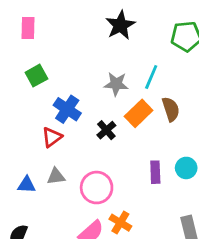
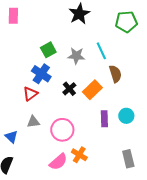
green square: (36, 76) -> (48, 50), moved
cyan line: (151, 77) -> (101, 51), turned -48
orange rectangle: (139, 113) -> (92, 90), moved
blue triangle: (27, 185) -> (11, 137), moved, turned 40

